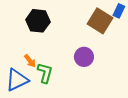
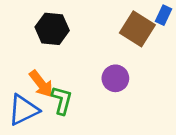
orange arrow: (30, 61) -> (41, 84), size x1.5

